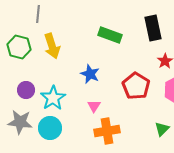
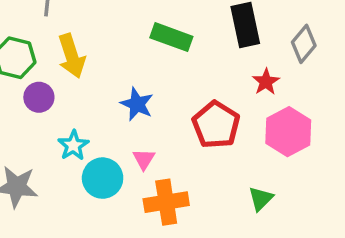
purple circle: (26, 90) -> (39, 97), moved
cyan star: (53, 98) -> (73, 145), size x0.7
cyan circle: (50, 128) -> (103, 178), moved

